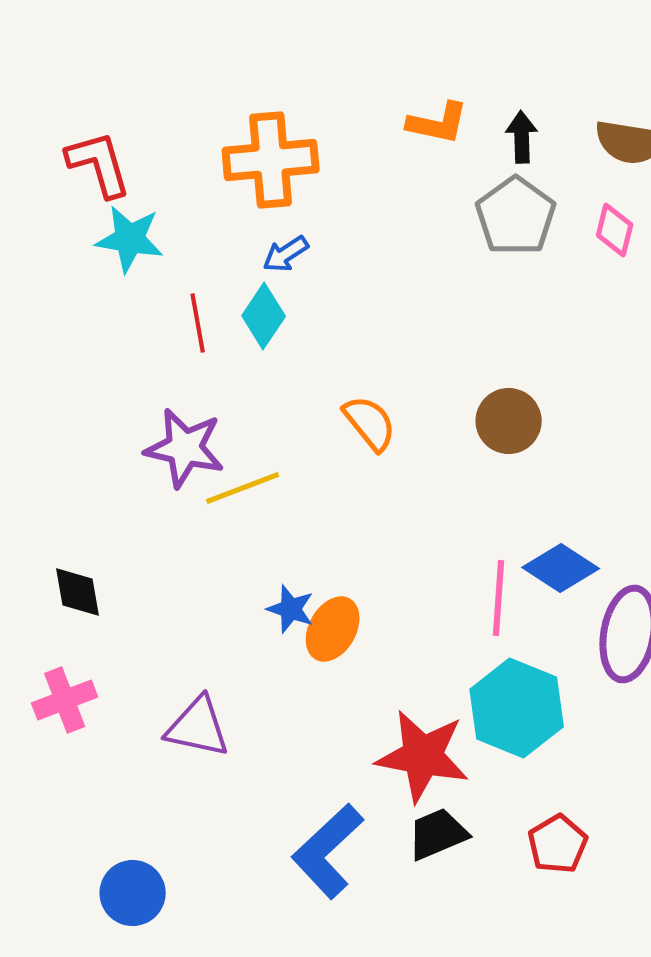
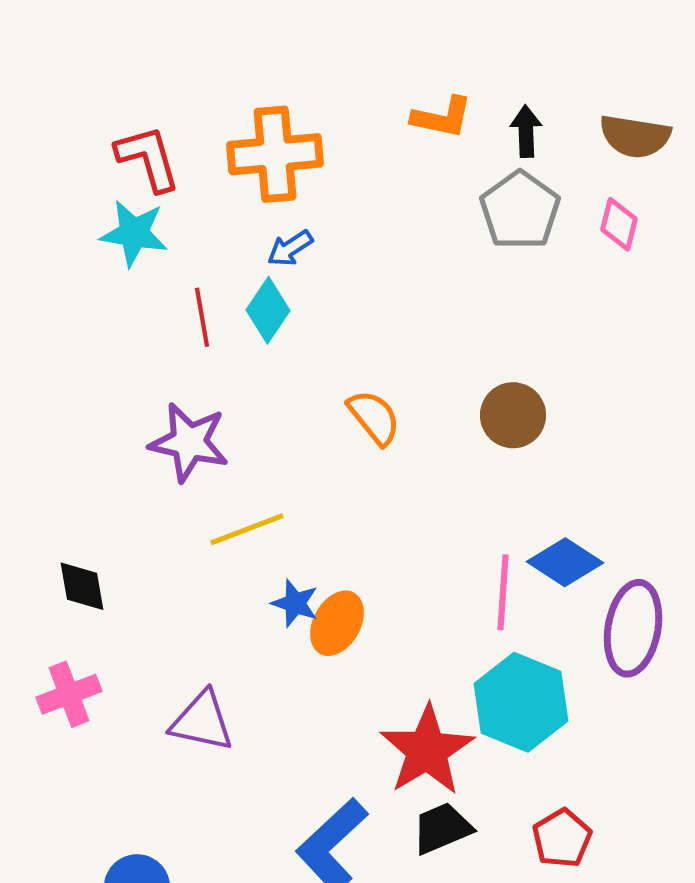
red L-shape: (99, 164) -> (148, 158), moved
yellow line: (243, 488) -> (247, 529), moved
red star: (423, 756) -> (427, 750), turned 30

